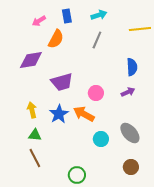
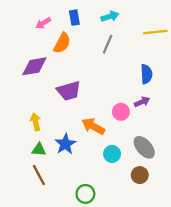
pink circle: (96, 93) -> (121, 112), moved
blue star: (59, 114) -> (65, 144), moved
brown circle: (131, 167) -> (140, 175), moved

